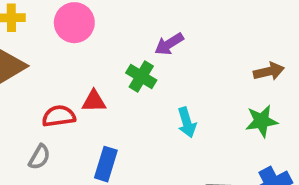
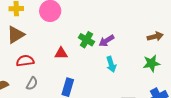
purple arrow: (169, 44) -> (106, 41), moved
red semicircle: (59, 116) -> (25, 61), moved

